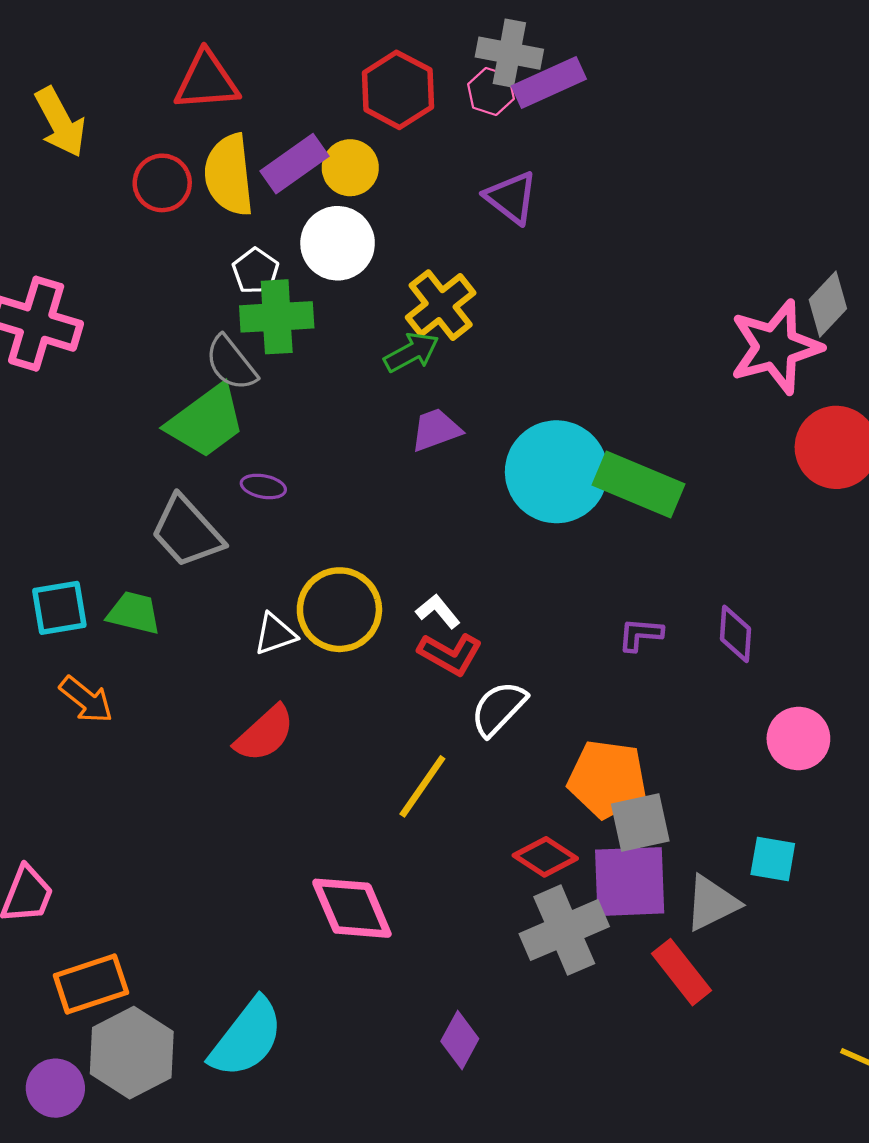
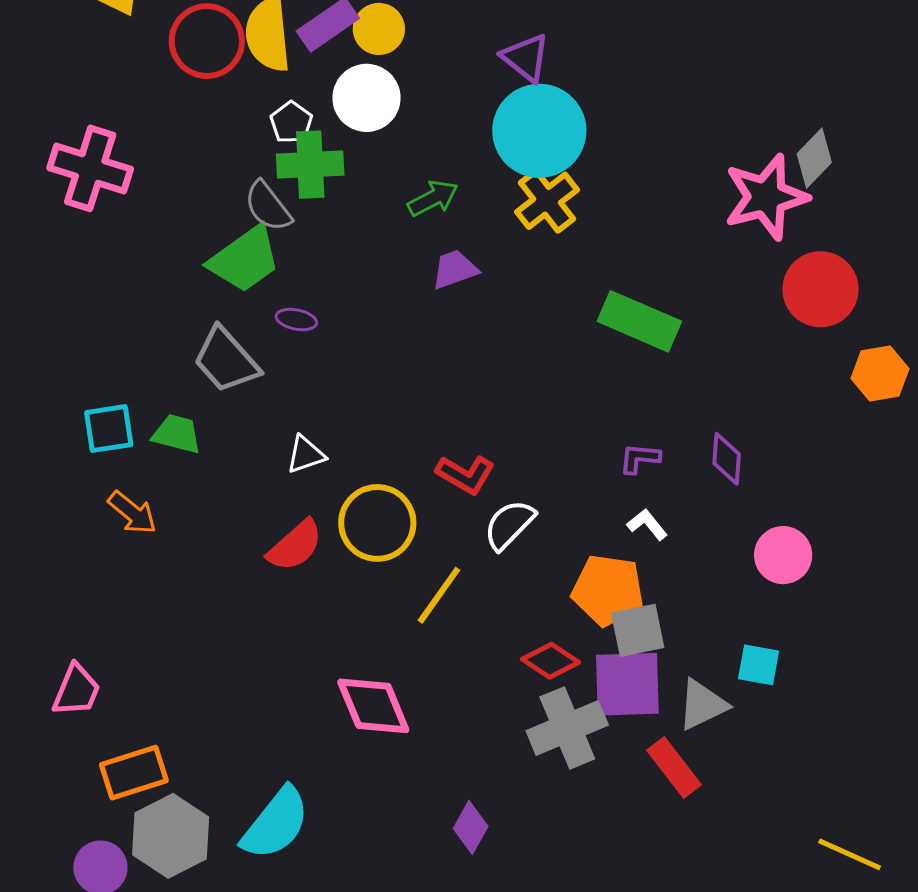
red circle: (162, 183) -> (207, 41), size x1.4
yellow cross: (441, 305) -> (547, 201), moved
cyan circle: (556, 472) -> (539, 131), moved
yellow circle: (339, 610) -> (377, 523), moved
white L-shape: (438, 611) -> (647, 524), moved

